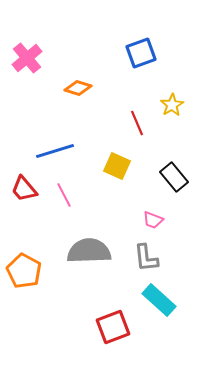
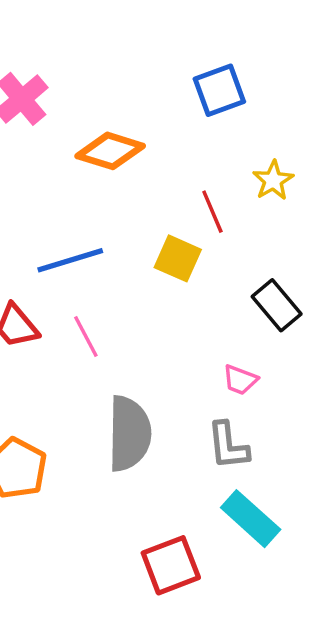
orange diamond: (78, 88) -> (110, 151), size x1.4
yellow square: (117, 166) -> (178, 258), moved
gray semicircle: (89, 251) -> (129, 434), turned 93

